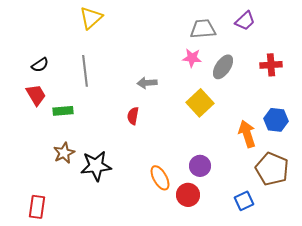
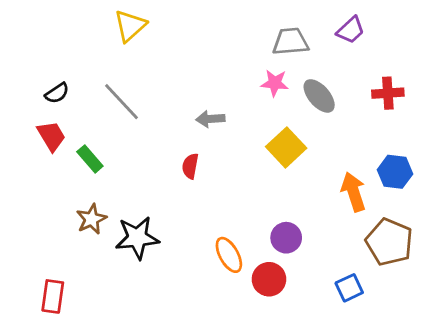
gray ellipse: (223, 67) -> (319, 96), turned -75
gray line: (85, 71) -> (121, 102), turned -36
green rectangle: (63, 111) -> (90, 159), turned 54

